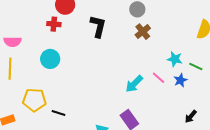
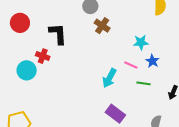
red cross: (54, 24) -> (43, 56), moved, turned 32
cyan circle: (50, 59) -> (27, 70), moved
green line: (196, 67) -> (143, 83), moved

